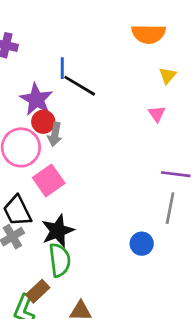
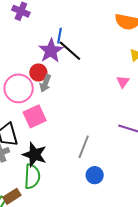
purple star: (36, 99) -> (51, 51), moved
gray line: (170, 208) -> (84, 147), moved
black star: (58, 231) -> (35, 155), turned 30

